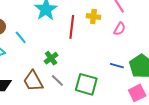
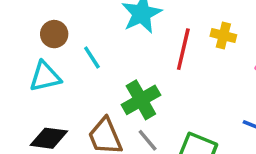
green cross: (51, 58) -> (141, 100), size x1.5

